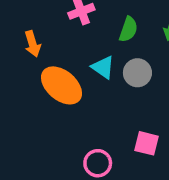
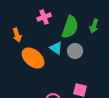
green semicircle: (128, 29) -> (70, 27), size x1.6

